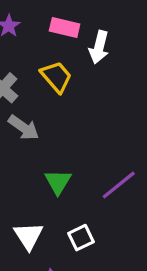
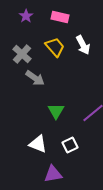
white arrow: (99, 47) -> (83, 45), moved, turned -42
white triangle: (28, 236) -> (38, 144), turned -36

